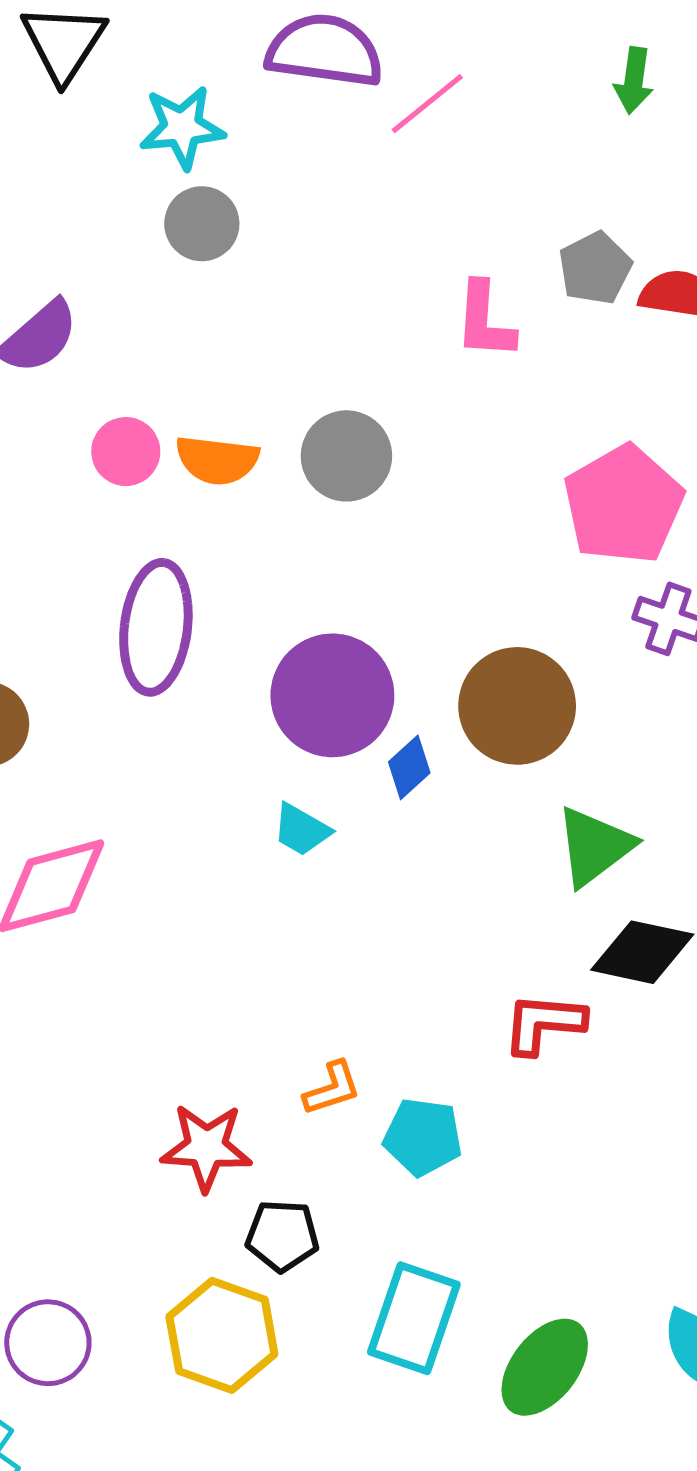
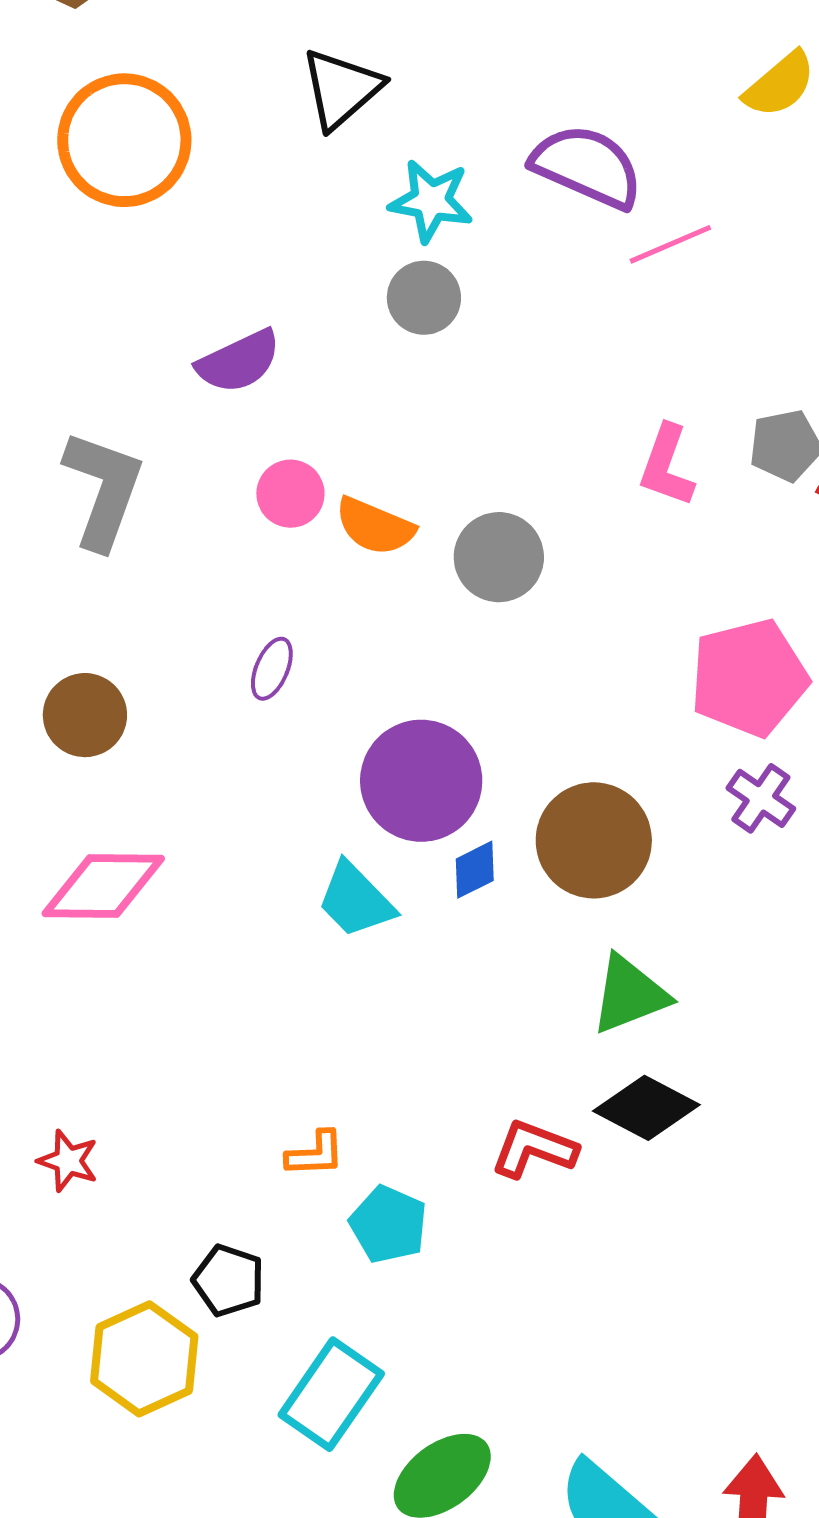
purple ellipse: (156, 627) -> (272, 669), size x0.5
cyan trapezoid: (301, 830) -> (356, 900), size x1.4
red star: (206, 1147) -> (68, 1161), moved, size x0.7

